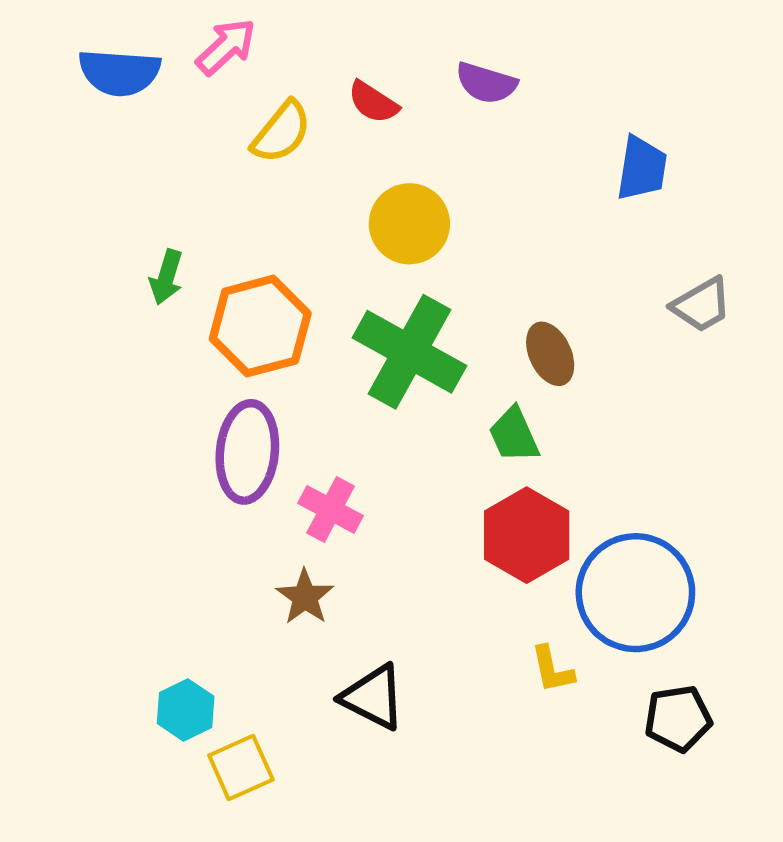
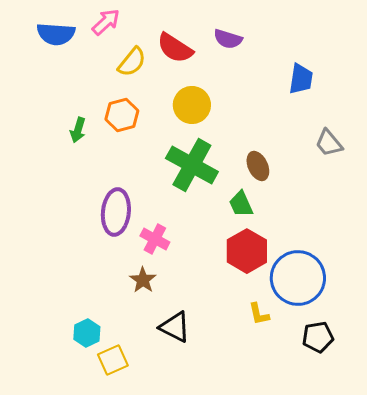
red semicircle: (373, 102) -> (175, 48), size x1.5
gray trapezoid: (702, 305) -> (329, 143), turned 80
orange hexagon: (260, 326) -> (122, 115), moved, size x0.7

